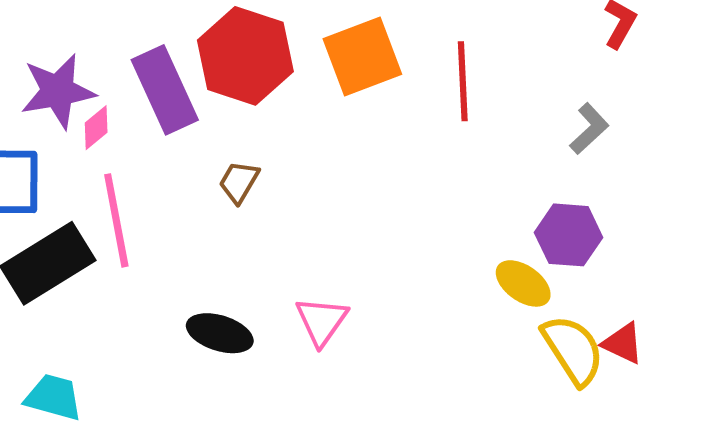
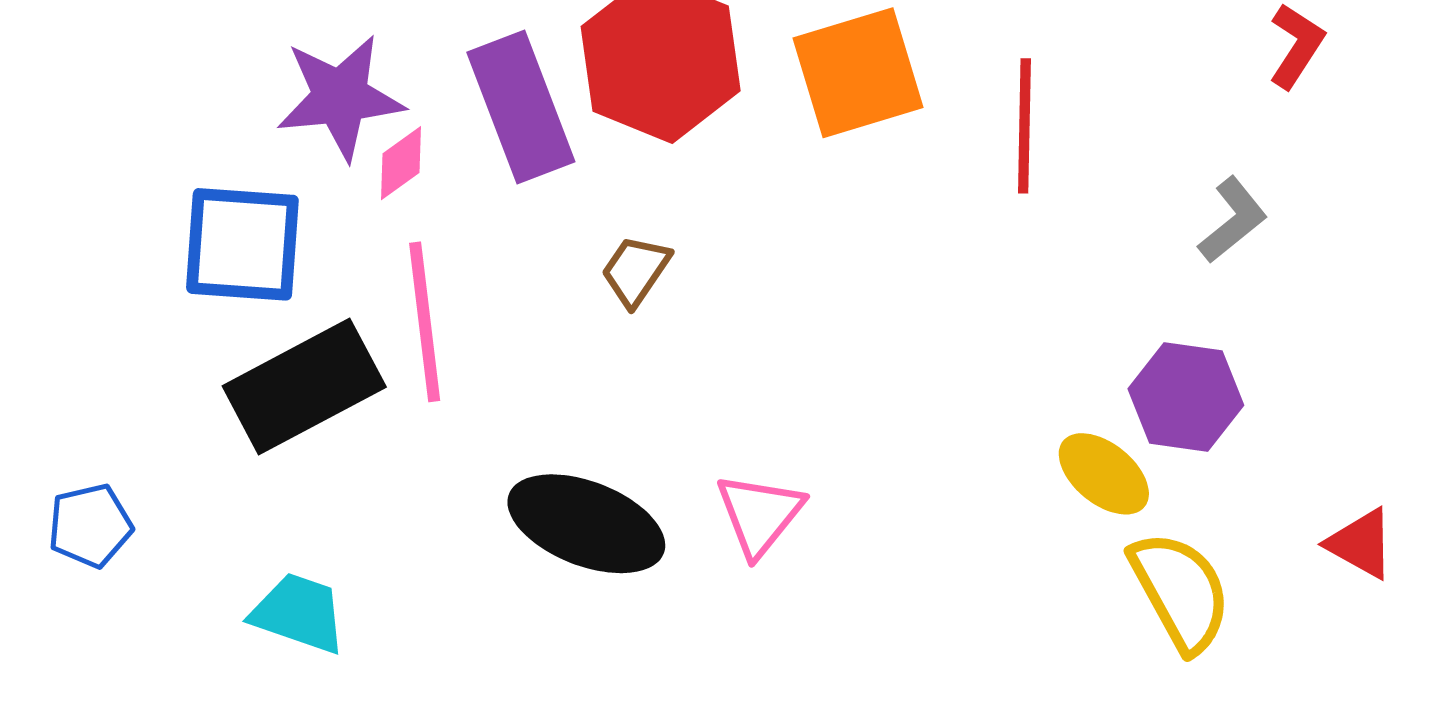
black ellipse: (220, 333) -> (586, 524), size x1.4
red triangle: (623, 343) -> (1361, 544), moved

